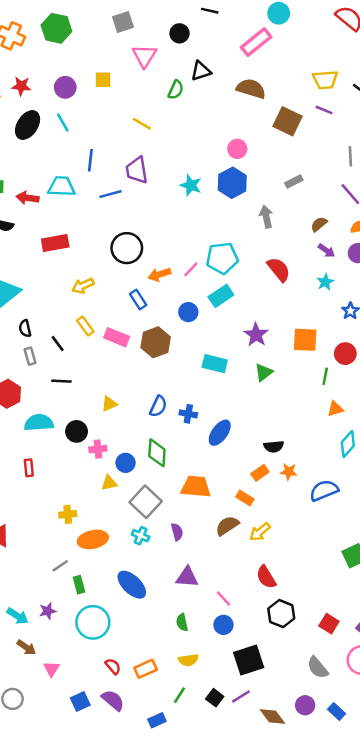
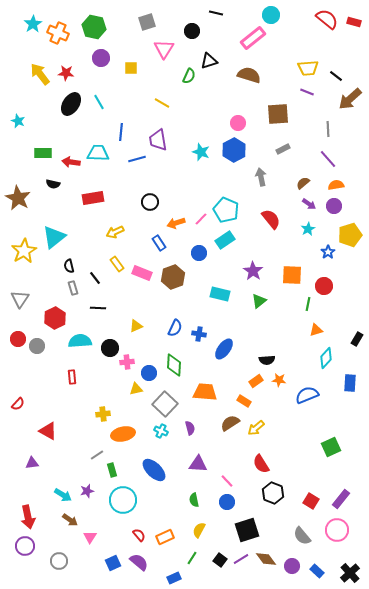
purple circle: (65, 87) -> (101, 58), moved
brown square: (288, 121) -> (278, 114), moved, turned -30
black circle: (127, 248) -> (150, 202), size x0.7
cyan pentagon: (222, 258) -> (226, 210), turned 30
yellow semicircle: (188, 660) -> (199, 530), turned 126
brown diamond: (272, 717) -> (266, 559), moved

